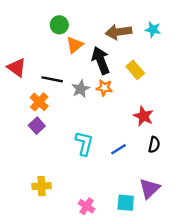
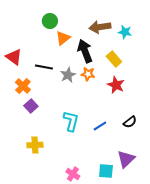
cyan star: (153, 30) -> (125, 32), moved
orange cross: (39, 102) -> (23, 86), moved
red star: (143, 116) -> (116, 85), moved
black semicircle: (154, 145) -> (130, 122), turned 40
yellow cross: (41, 186) -> (35, 145), moved

